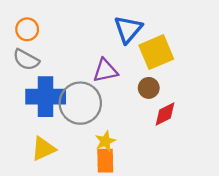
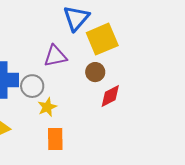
gray circle: (80, 103) -> (32, 86), size x0.6
yellow star: (105, 141) -> (47, 107), moved

